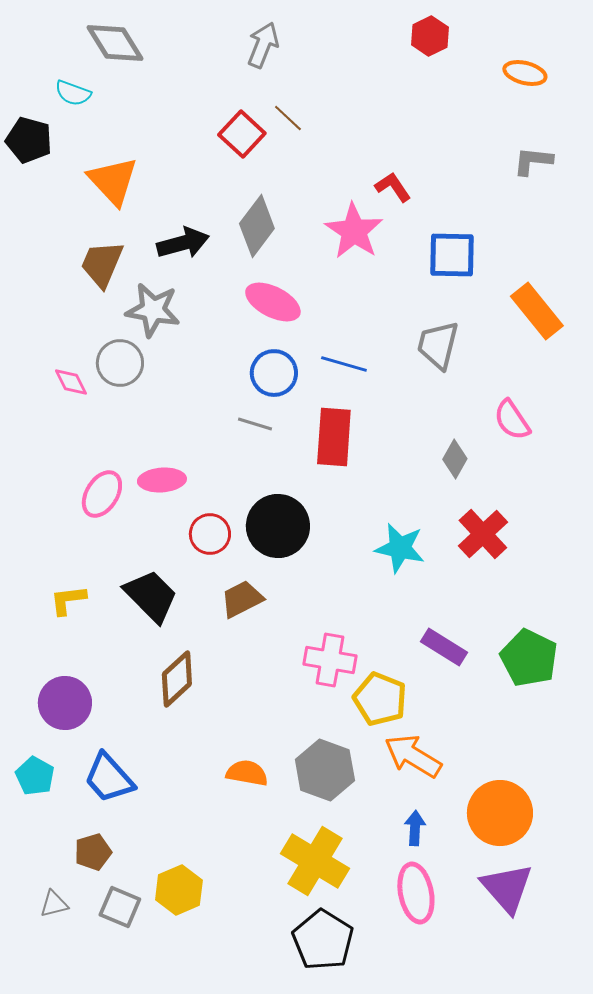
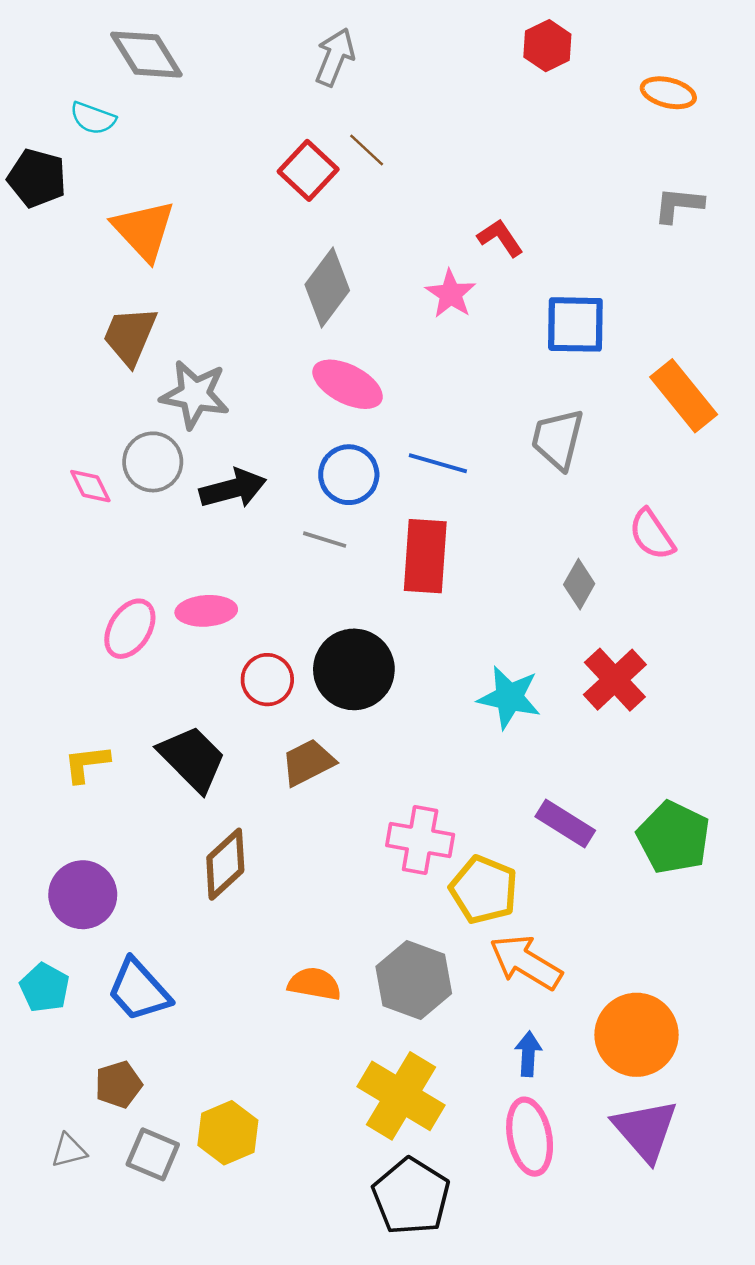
pink star: (354, 231) -> (451, 294), size x0.7
black arrow: (183, 243) -> (233, 489), moved

